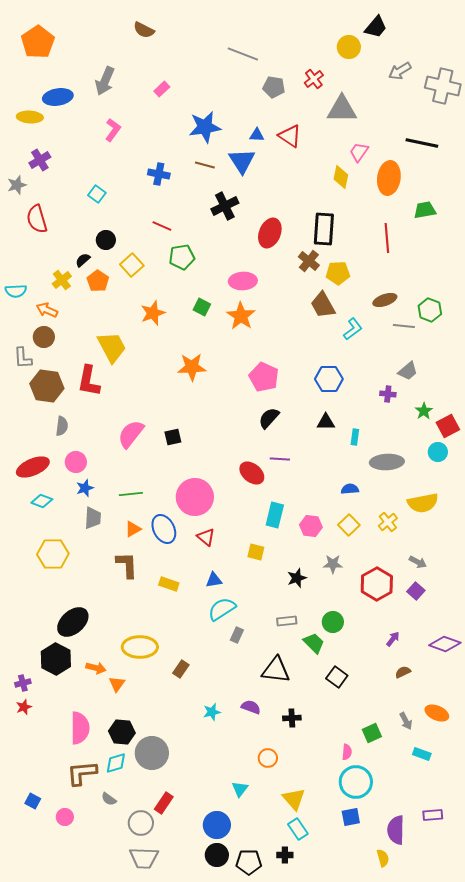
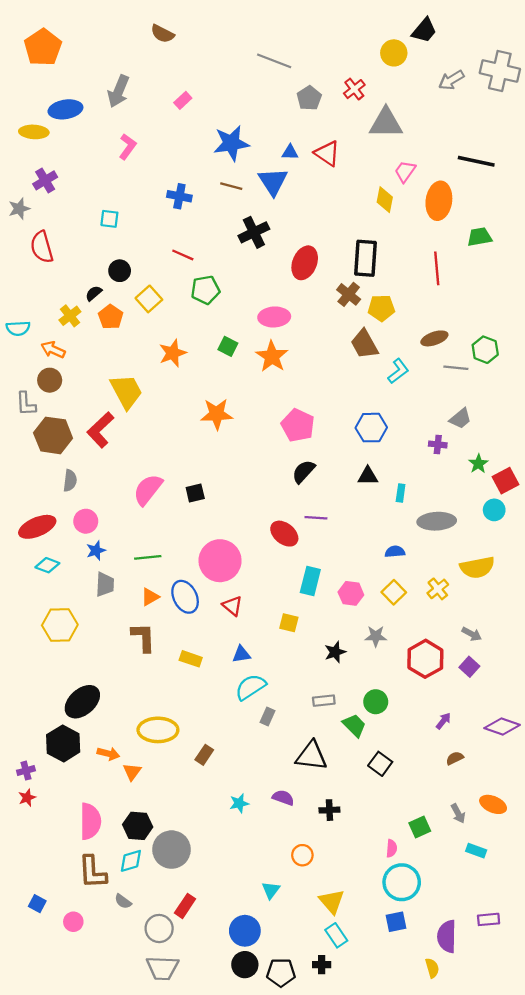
gray cross: (443, 86) -> (500, 71), moved
gray pentagon: (274, 87) -> (309, 98), turned 30
cyan square: (97, 194) -> (109, 219), turned -30
red L-shape: (89, 381) -> (100, 430), turned 36
brown L-shape: (82, 773) -> (93, 872), turned -88

